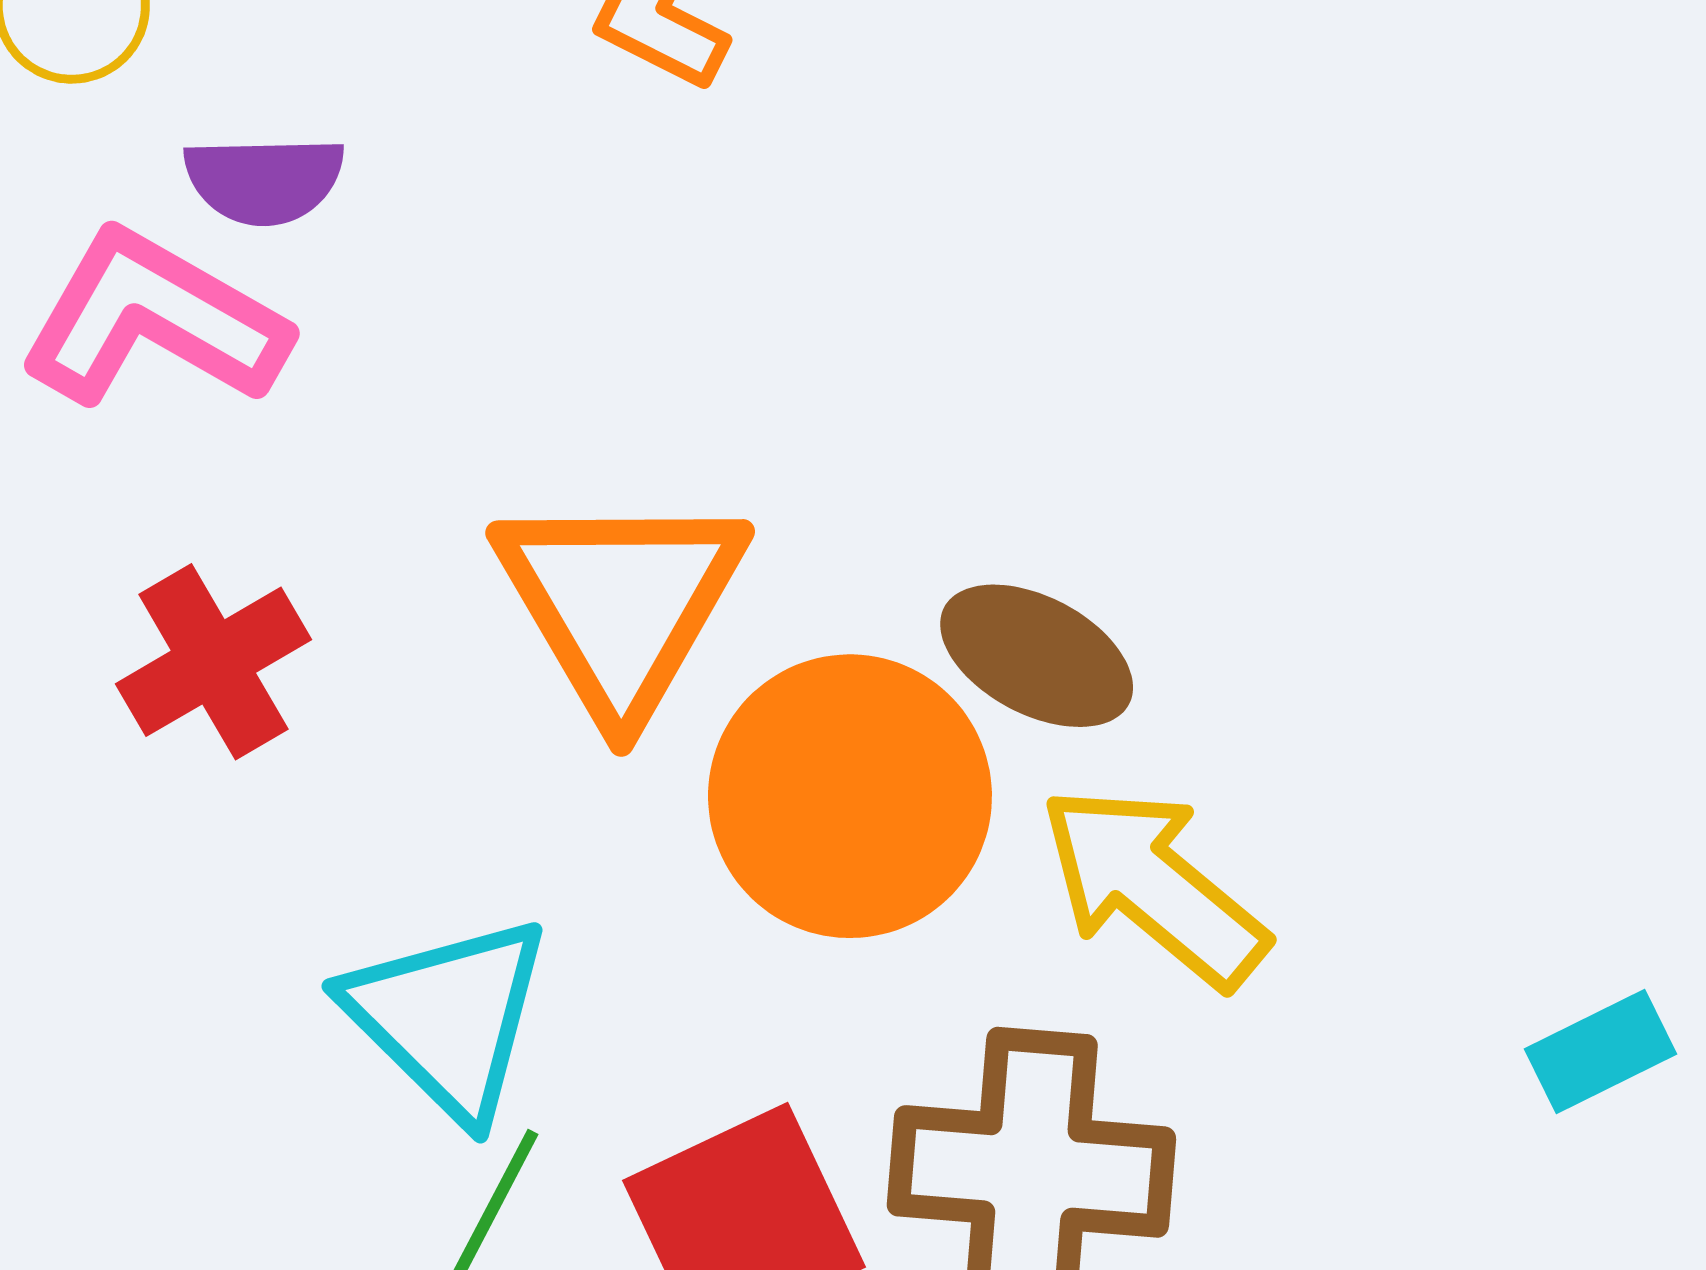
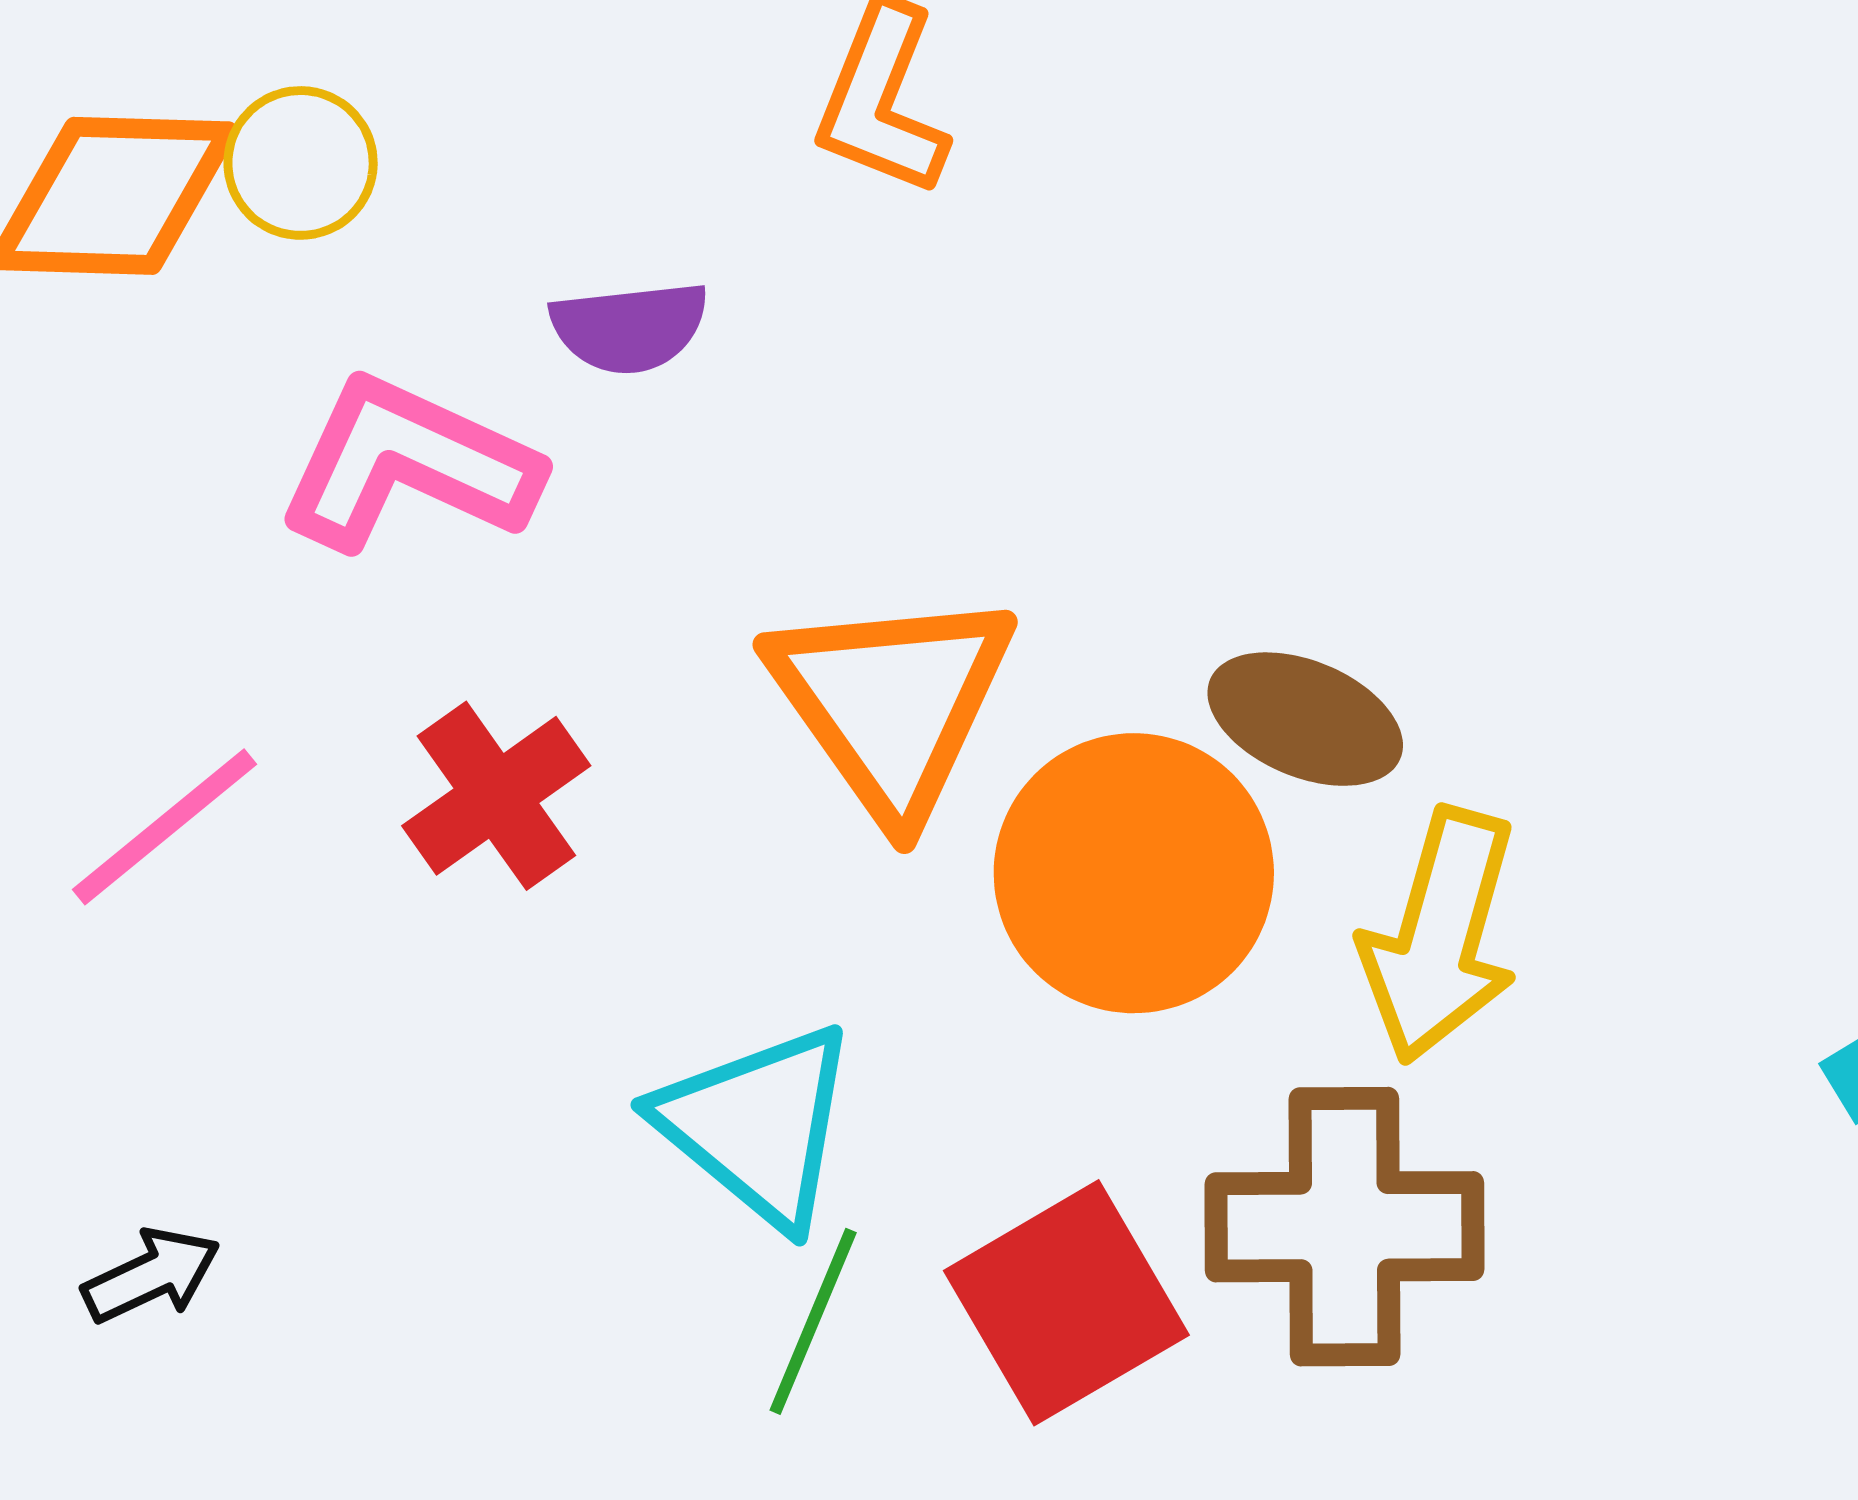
purple semicircle: (264, 180) -> (630, 327), moved
yellow arrow: (1153, 886) -> (1440, 936), turned -109

